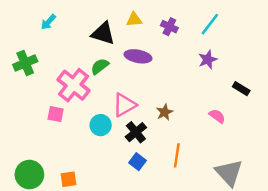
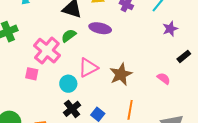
purple star: (208, 60) -> (170, 29), moved
black rectangle: (241, 89) -> (184, 56), turned -72
brown star: (165, 112) -> (121, 74), size x1.6
black cross: (136, 132) -> (72, 109), moved

